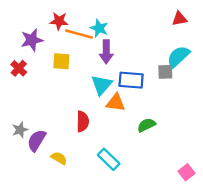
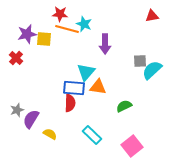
red star: (59, 21) -> (60, 14), moved
purple arrow: (106, 52) -> (105, 44), moved
cyan semicircle: (178, 57) -> (152, 70), moved
yellow square: (61, 61) -> (44, 39), moved
blue rectangle: (131, 80) -> (74, 88), moved
pink square: (187, 172) -> (132, 146), moved, size x1.5

